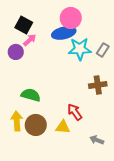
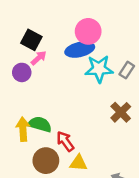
brown cross: (98, 85) -> (121, 112), turned -36
red arrow: (75, 112) -> (65, 141), moved
yellow arrow: (17, 121) -> (23, 129), moved

